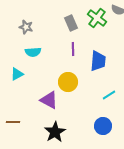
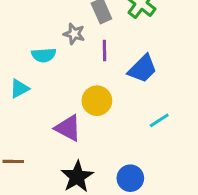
gray star: (26, 27) -> (74, 34), moved
blue trapezoid: (98, 61) -> (142, 69), turned 40
blue circle: (103, 126) -> (130, 178), moved

